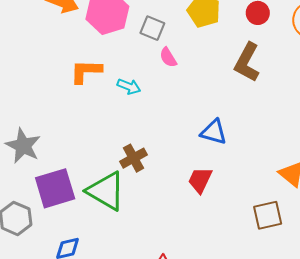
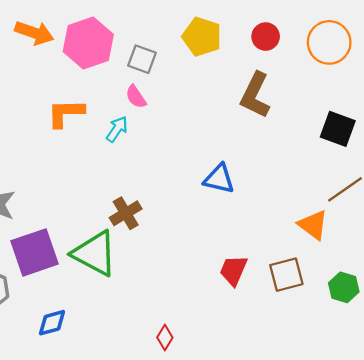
pink semicircle: (168, 57) -> (136, 97), moved
cyan arrow: (129, 87) -> (117, 129), turned -75
red trapezoid: (200, 180) -> (233, 270), moved

